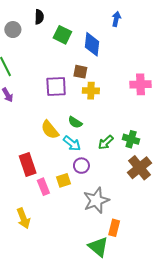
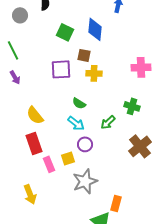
green square: (62, 35) -> (65, 32), moved
yellow semicircle: (50, 130) -> (35, 115), moved
green cross: (131, 139) -> (132, 106), moved
gray star: (96, 200) -> (85, 181), moved

